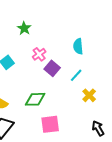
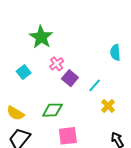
green star: (24, 28) -> (41, 37), size x1.6
cyan semicircle: (78, 46) -> (115, 52), moved

